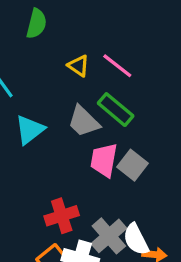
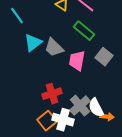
gray trapezoid: (84, 121) -> (54, 48), moved
gray square: (132, 165) -> (104, 57), moved

